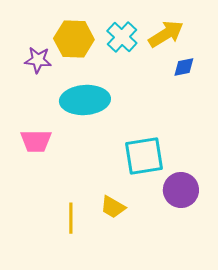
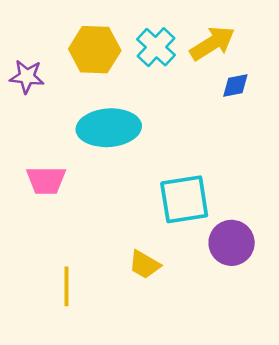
purple star: (38, 60) -> (27, 77), moved
yellow line: (71, 218) -> (67, 286), moved

